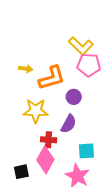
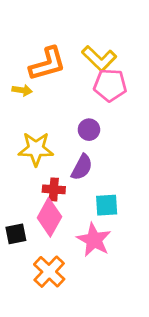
orange L-shape: (52, 78) -> (47, 64), moved

